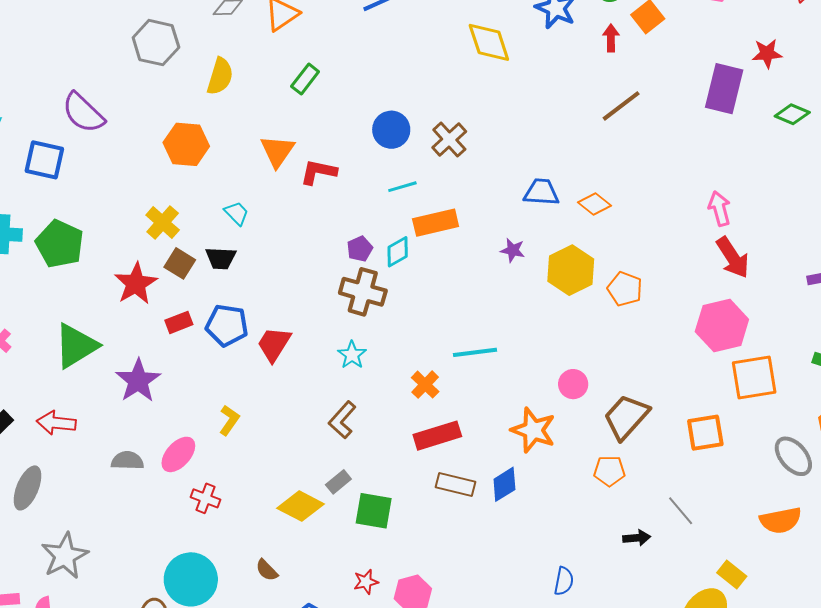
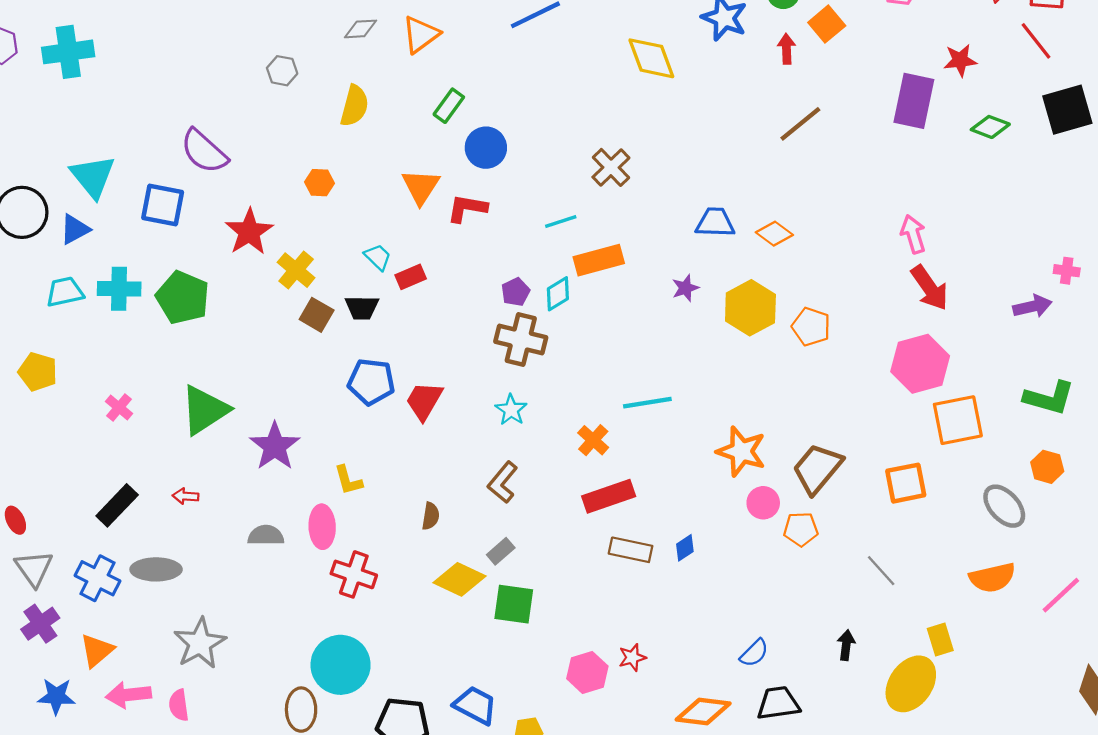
gray hexagon: (156, 43) -> (282, 71), size x0.6
blue circle: (391, 130) -> (486, 148), moved
orange hexagon: (186, 144) -> (320, 183), size x0.6
purple star: (513, 250) -> (685, 288), turned -30
red star: (136, 284) -> (249, 232), moved
red rectangle: (179, 322) -> (411, 277), moved
pink circle: (573, 384) -> (763, 503), moved
yellow L-shape: (229, 420) -> (348, 480), moved, turned 132
red arrow: (56, 423) -> (186, 496), size x0.6
orange star: (533, 430) -> (741, 451), moved
pink ellipse: (178, 454) -> (322, 527), turned -42
blue diamond: (504, 484) -> (685, 548), size x0.7
gray ellipse: (27, 488) -> (156, 569), turned 69
red cross: (206, 498) -> (354, 574), size x1.4
green square: (374, 511) -> (514, 604), moved
black arrow: (637, 538) -> (846, 645), moved, turned -76
brown semicircle: (267, 570) -> (431, 516), moved, turned -125
yellow rectangle: (732, 575) -> (940, 639), turned 36
blue semicircle: (564, 581) -> (754, 653), turned 36
red star: (366, 582) -> (632, 657), moved

